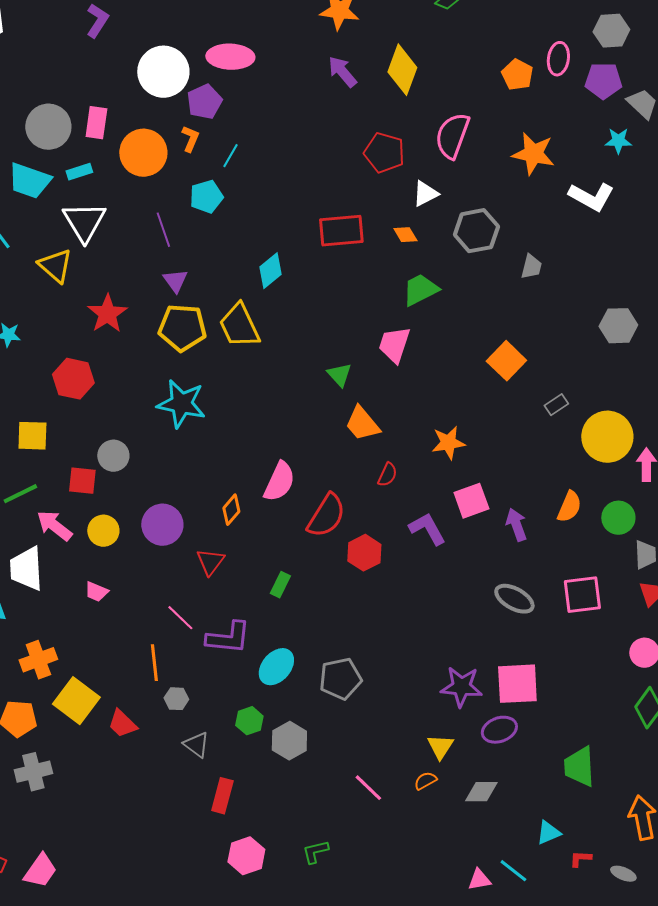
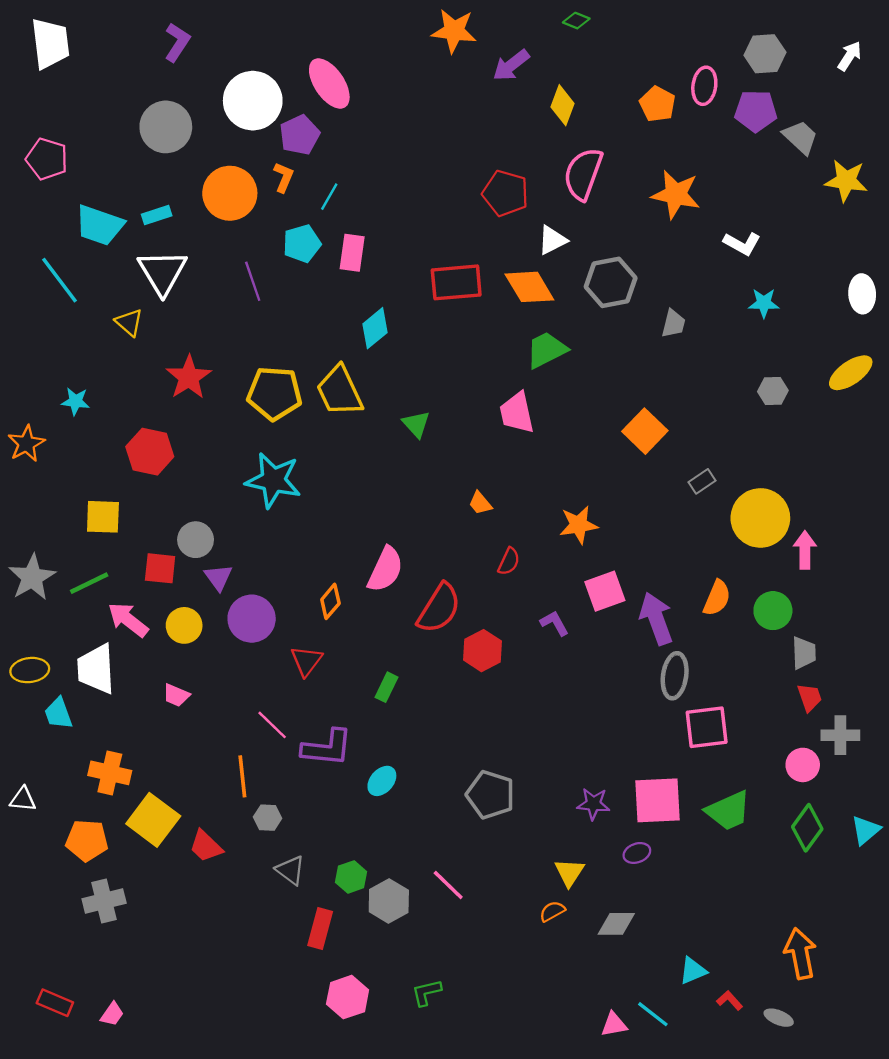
pink ellipse: (230, 57) -> (329, 83), turned 54
yellow diamond: (402, 70) -> (563, 105), moved, size x0.7
purple arrow: (342, 72) -> (511, 65), moved, turned -88
pink rectangle: (96, 123) -> (352, 253), moved
gray circle: (48, 127) -> (166, 127), moved
cyan star: (618, 141) -> (764, 303), moved
white L-shape: (591, 197) -> (742, 244), size x0.7
orange diamond: (405, 235) -> (529, 287), size x1.8
yellow triangle: (55, 266) -> (129, 322), size x0.7
purple triangle: (175, 281) -> (218, 577), moved
gray hexagon: (618, 326) -> (773, 391), size x0.7
pink trapezoid: (394, 345) -> (517, 413), turned -30
green triangle: (339, 375) -> (416, 424), moved
orange trapezoid: (362, 424) -> (480, 503), size x0.6
purple arrow: (516, 525) -> (656, 619), size x1.4
purple L-shape: (427, 529) -> (555, 623), size x0.7
pink square: (582, 595) -> (707, 727), moved
gray ellipse: (514, 599) -> (675, 676), moved, turned 69
orange cross: (38, 660) -> (110, 773), turned 33
cyan ellipse: (276, 667) -> (382, 781), size x0.7
gray pentagon: (340, 679) -> (491, 795), moved, turned 30
purple star: (461, 687) -> (593, 804), size x0.7
green hexagon: (249, 721) -> (351, 877), moved
purple ellipse: (499, 730) -> (637, 853), size x0.7
gray hexagon: (289, 741) -> (389, 901), moved
green trapezoid: (579, 767) -> (728, 811), moved, turned -111
pink line: (368, 788) -> (448, 885), moved
red L-shape: (580, 859) -> (729, 1000), turned 45
pink trapezoid: (40, 871) -> (112, 1014), size x0.6

